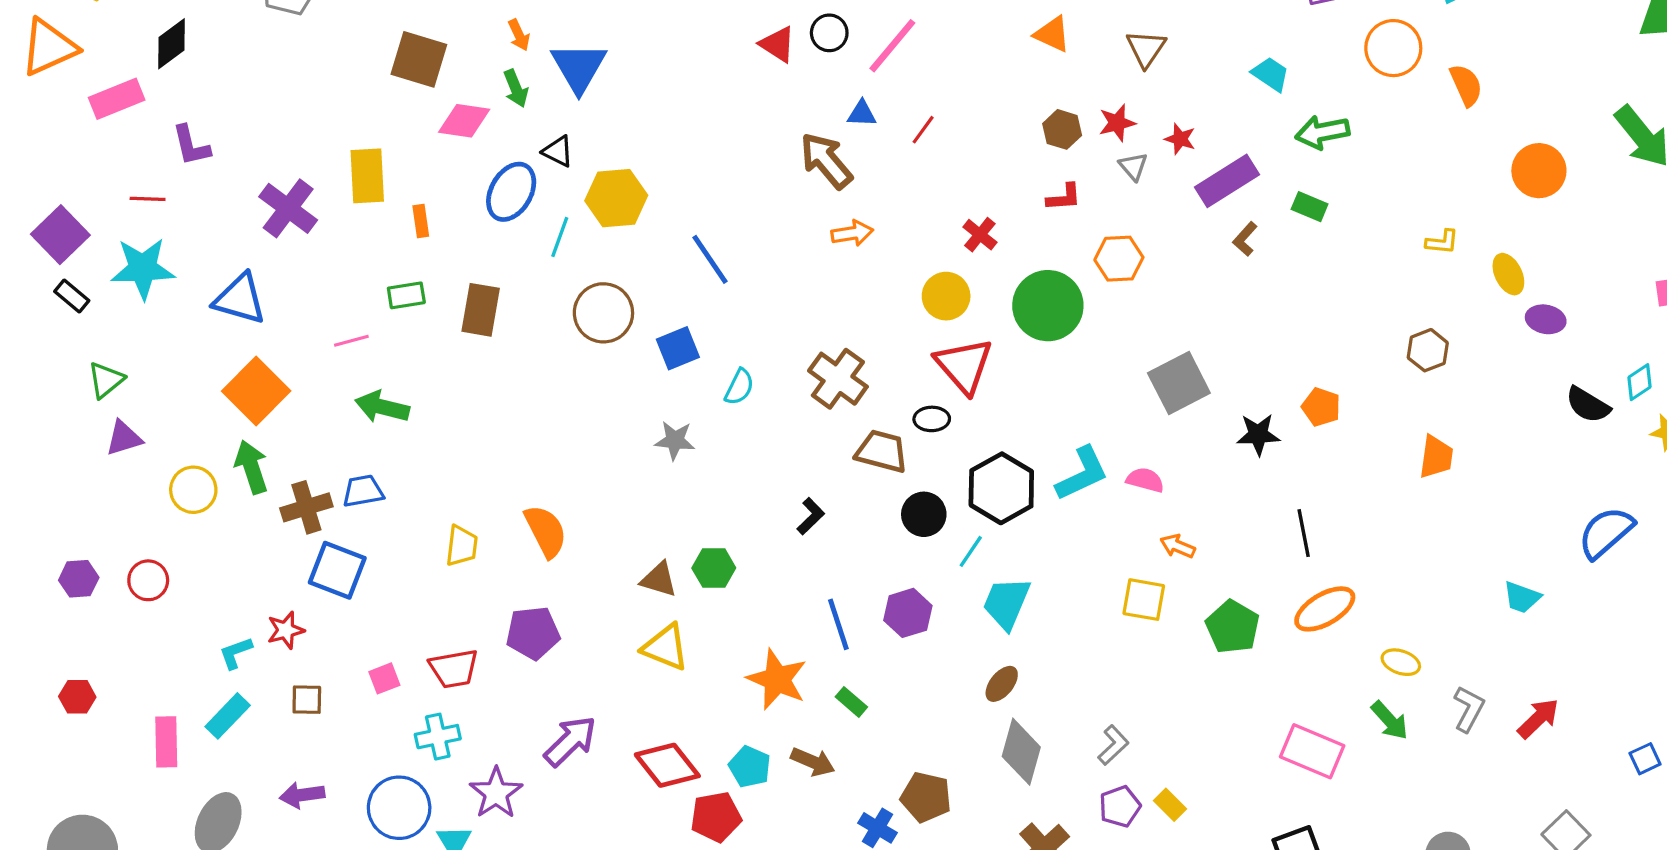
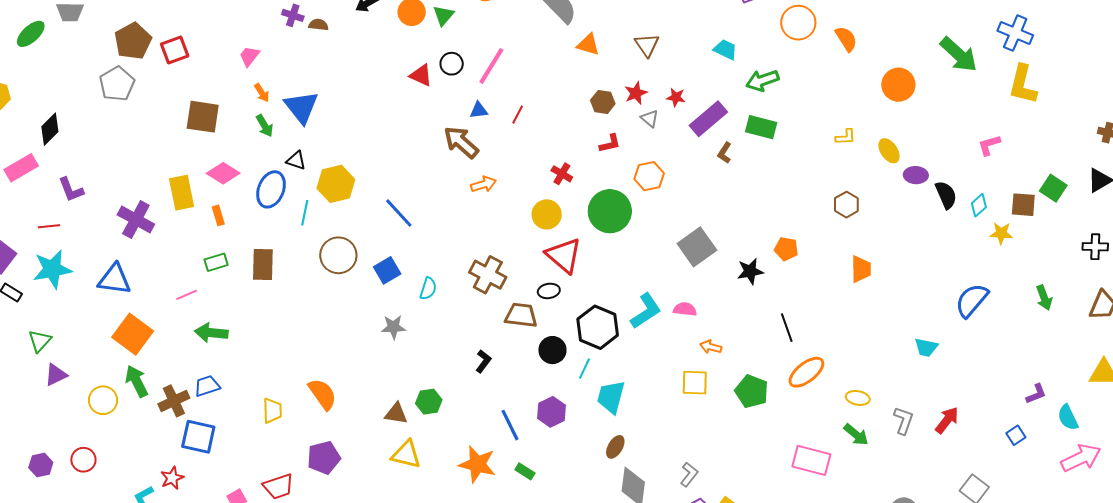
pink diamond: (464, 121) -> (223, 173), moved, turned 32
green rectangle: (1310, 207) -> (761, 127), size x1.4
black semicircle: (1588, 405) -> (946, 195), moved, turned -136

